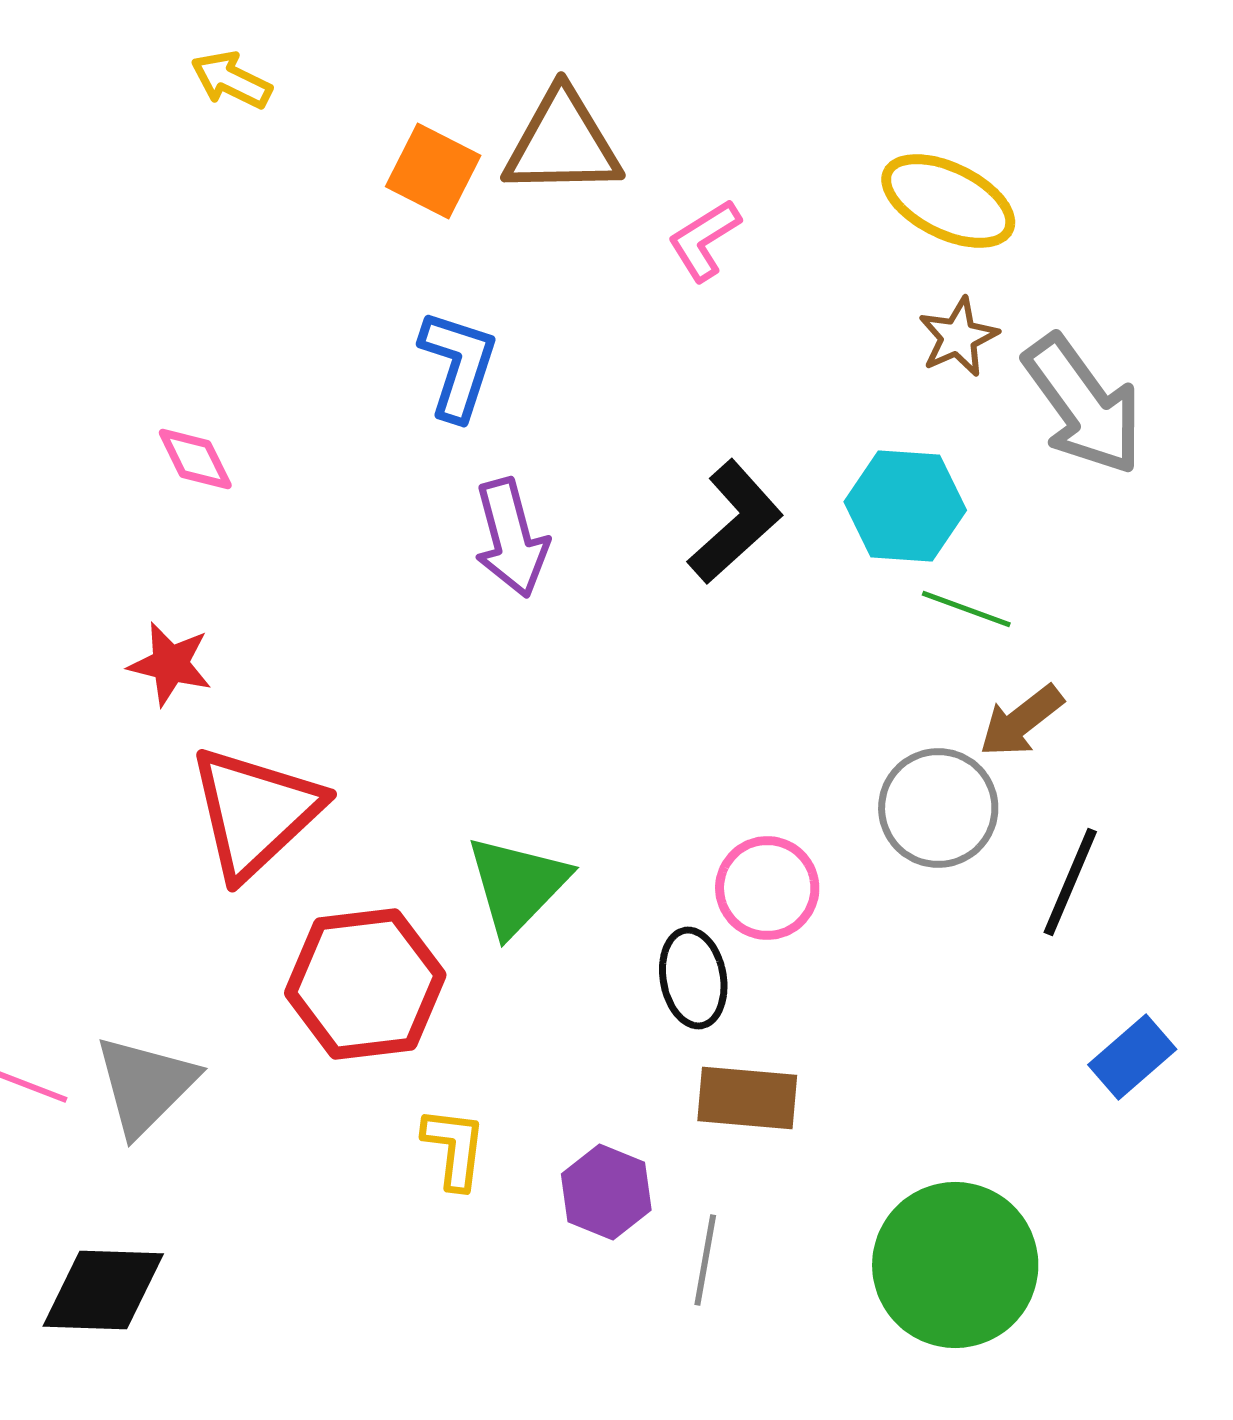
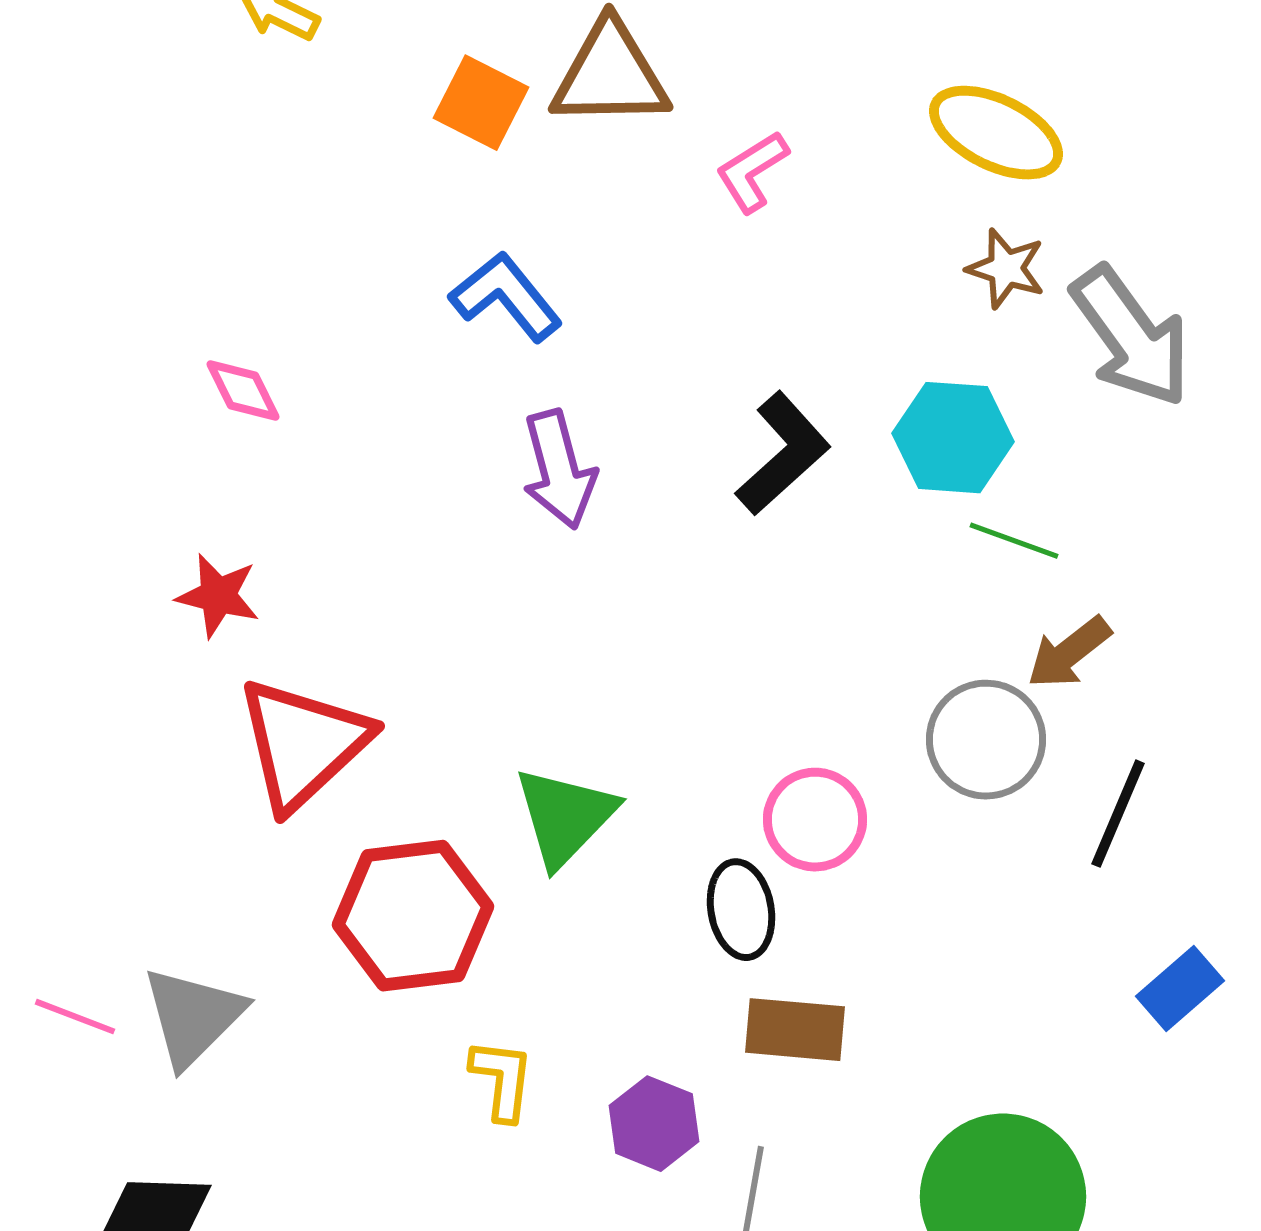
brown star: (958, 337) -> (1006, 269), turned -30
blue L-shape: (458, 365) -> (506, 297), turned -57

